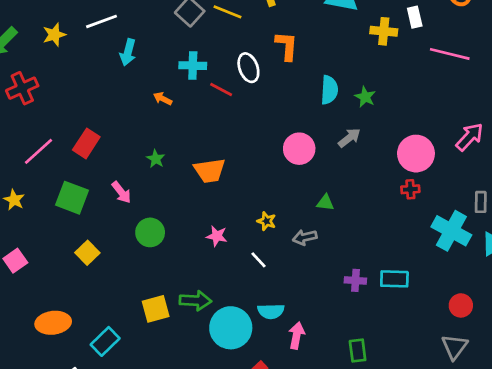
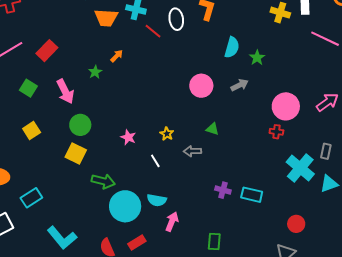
orange arrow: (163, 99) -> (117, 56), moved, turned 96
orange trapezoid: (210, 171) -> (106, 18), moved
pink arrow: (121, 192) -> (65, 91), size x1.4
green square: (72, 198) -> (28, 88), size x0.7
yellow square: (156, 309) -> (76, 154), moved, turned 30

